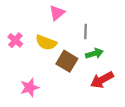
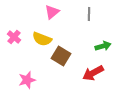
gray line: (86, 32) -> (89, 14), moved
green arrow: (94, 54) -> (103, 46), moved

